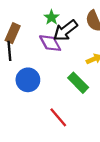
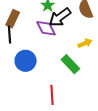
red line: (58, 117) -> (52, 95), turned 36

